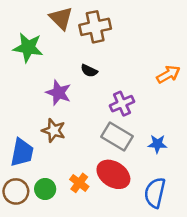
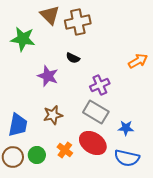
brown star: (54, 130) -> (53, 115), moved, turned -30
blue star: (157, 144) -> (126, 128), moved
blue semicircle: (155, 193) -> (127, 158), turned -90

